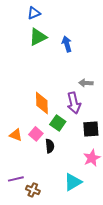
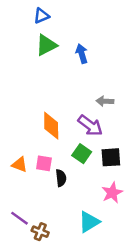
purple arrow: (74, 103) -> (90, 126), turned -40
green square: (58, 123) -> (82, 154), moved
pink square: (36, 134) -> (44, 163), turned -32
purple line: (16, 179) -> (20, 218), turned 49

